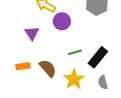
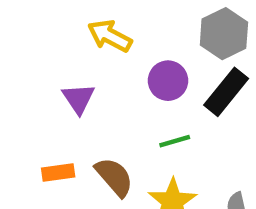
purple circle: (62, 21) -> (168, 81), moved
black rectangle: (98, 57) -> (226, 92), moved

